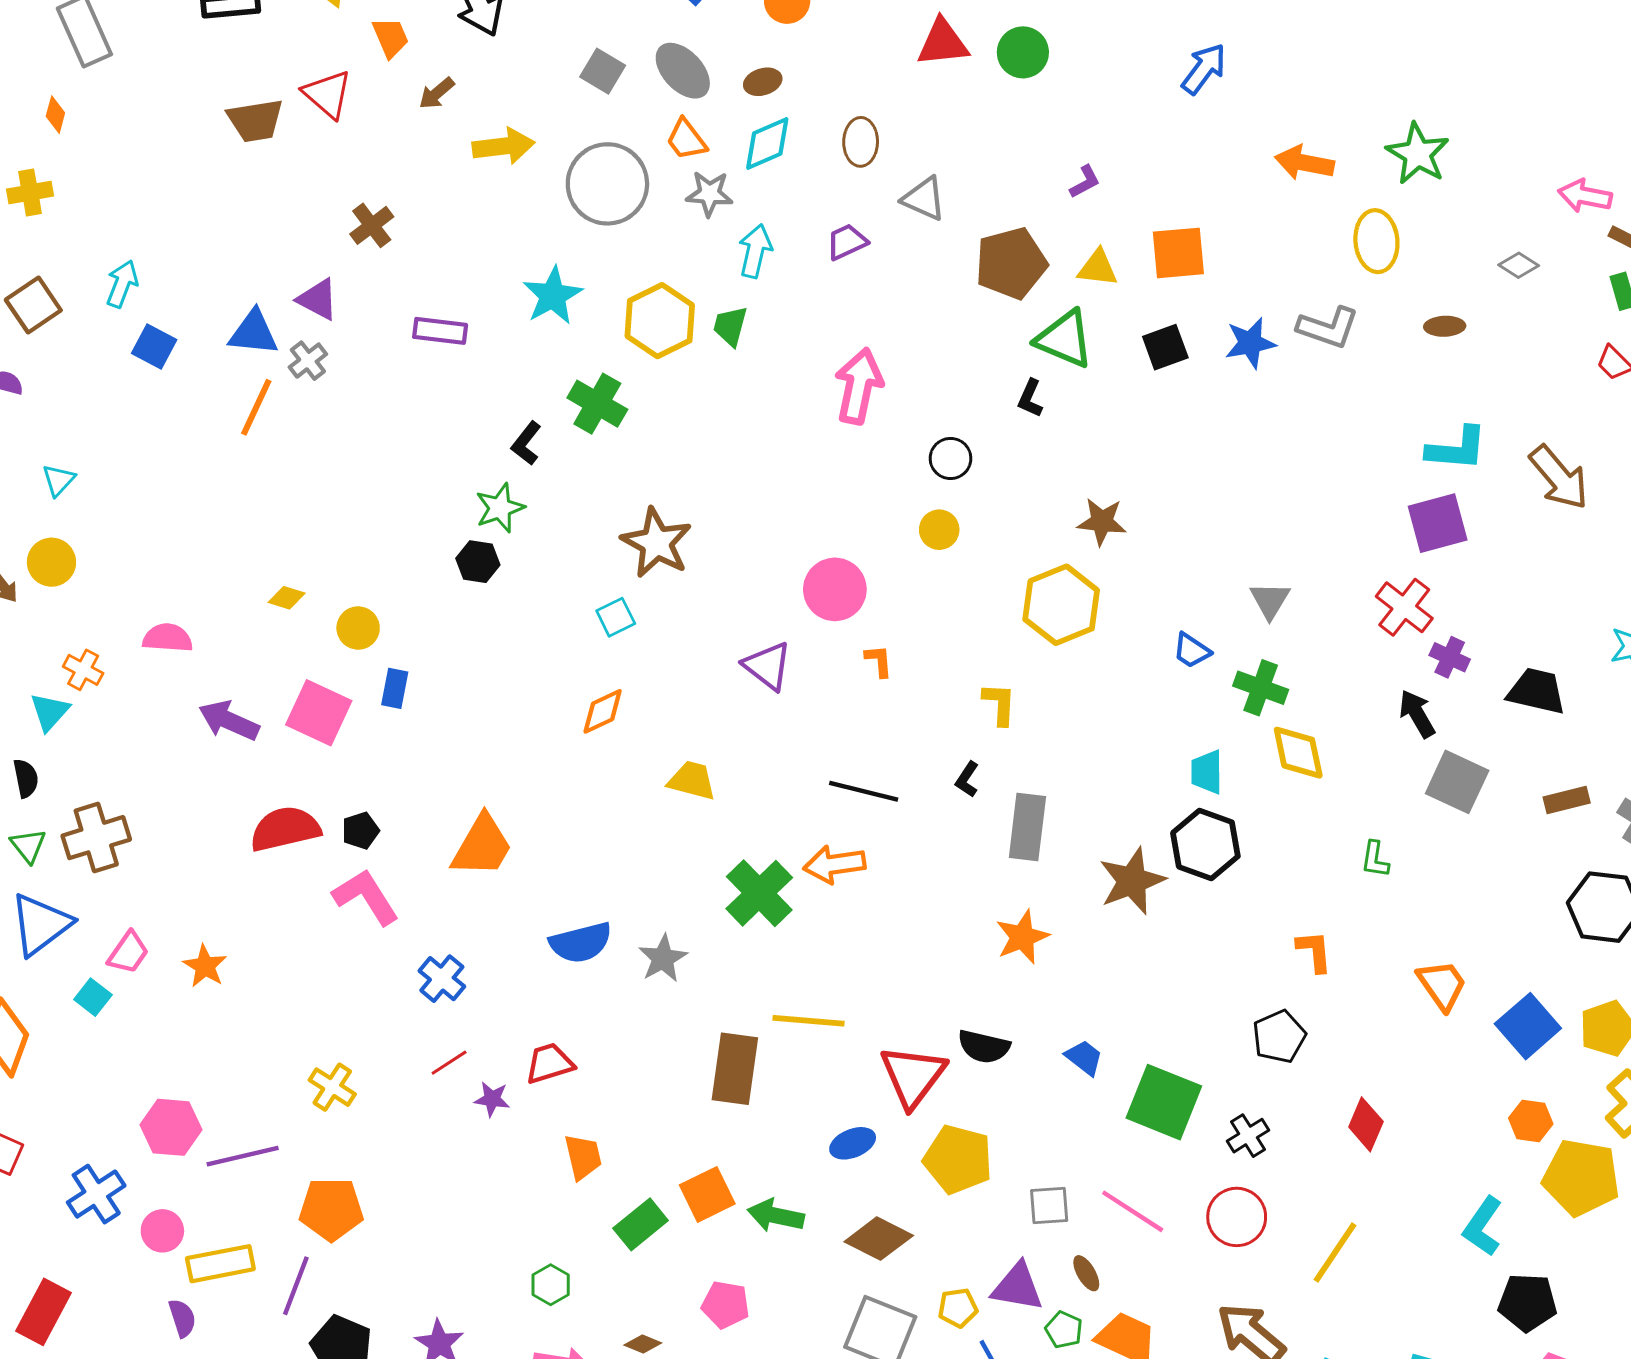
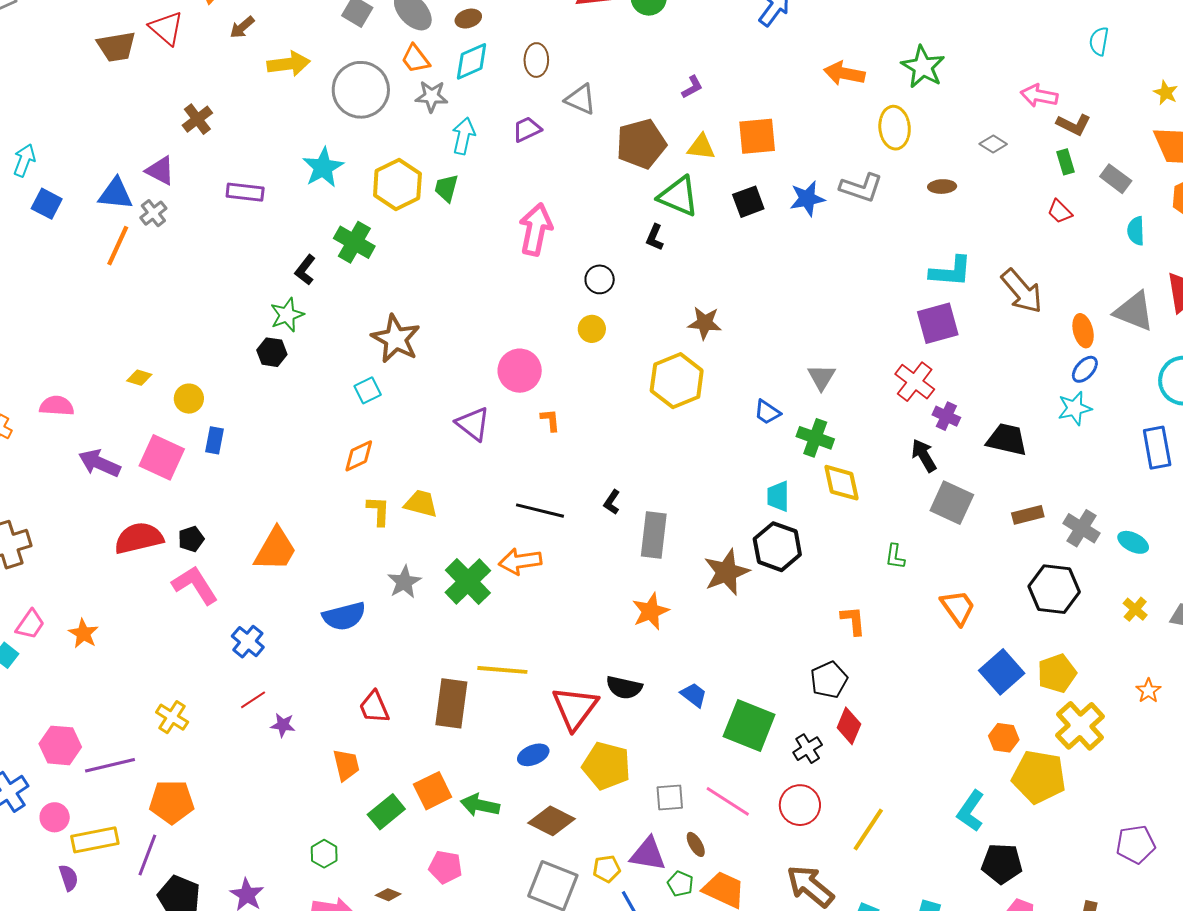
yellow L-shape: (999, 704) -> (379, 511), moved
gray star: (663, 958) -> (404, 582), moved
orange trapezoid: (1442, 985) -> (958, 607), moved
red trapezoid: (549, 1063) -> (374, 707), moved, turned -96
red diamond: (1366, 1124) -> (849, 726), moved

